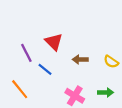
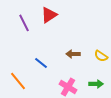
red triangle: (54, 42) -> (49, 15), moved, turned 42
purple line: (26, 53) -> (24, 23), moved

